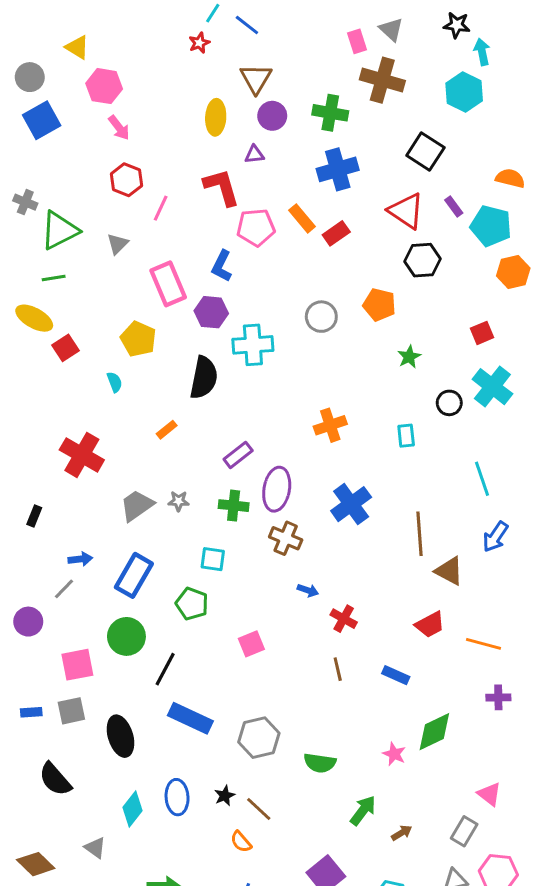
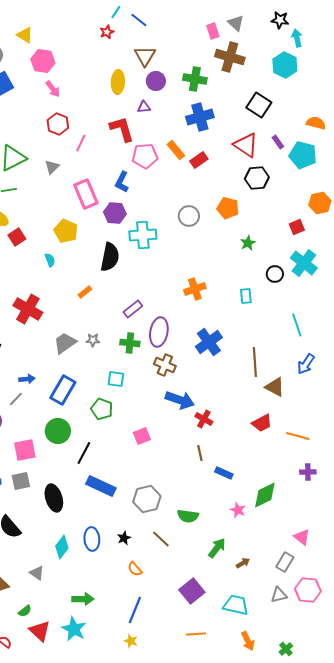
orange hexagon: (513, 272) -> (320, 203), moved
blue arrow: (308, 590) -> (180, 400), size x2.0
blue rectangle: (396, 675) -> (224, 473), moved
brown line: (259, 809) -> (161, 539), moved

